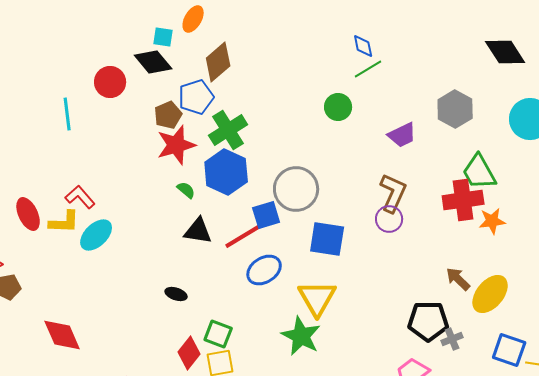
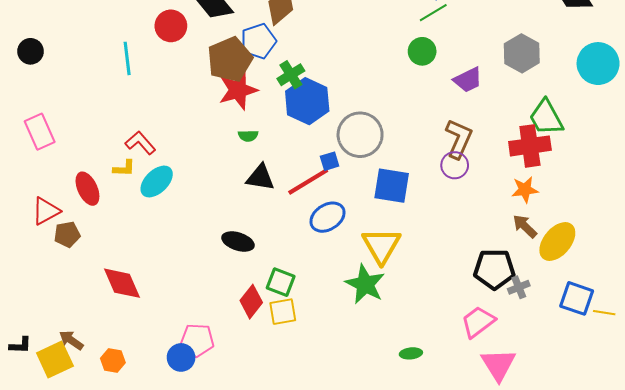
green circle: (338, 107) -> (422, 51), moved
brown pentagon: (168, 115) -> (230, 59), size x1.6
green cross: (228, 130) -> (291, 75), size x0.7
blue hexagon: (226, 172) -> (307, 101), moved
green semicircle: (186, 190) -> (248, 136), turned 138
red ellipse: (28, 214) -> (87, 189), moved
blue square: (266, 215) -> (330, 161), size x0.7
orange star: (492, 221) -> (525, 190), moved
yellow L-shape: (64, 222) -> (124, 168), size x0.7
black ellipse: (176, 294) -> (238, 242), size x1.4

